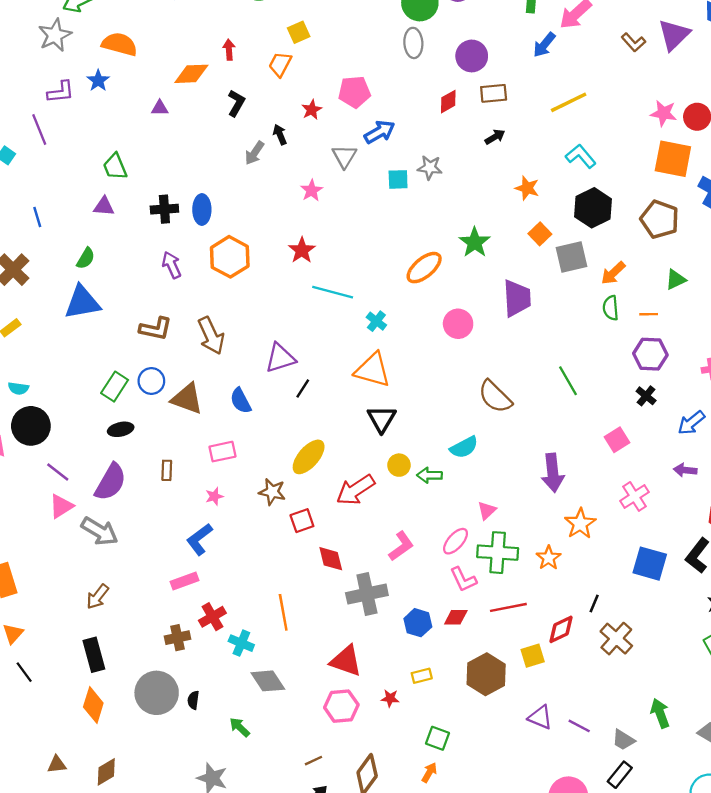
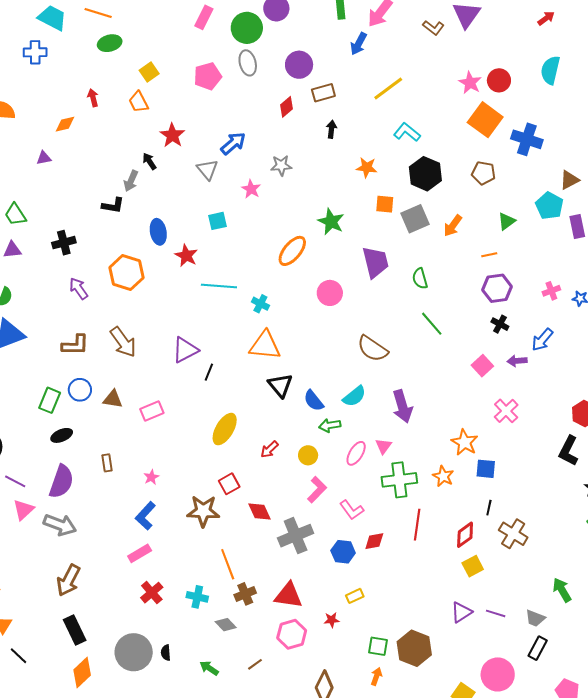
orange trapezoid: (280, 64) -> (139, 102), turned -45
orange diamond: (191, 74) -> (65, 124), size x0.7
pink pentagon: (354, 92) -> (208, 76), moved
black L-shape: (236, 103) -> (113, 205), moved, turned 80
red star: (312, 110) -> (172, 135), size x1.4
pink star: (664, 113) -> (470, 83), turned 30
black arrow: (495, 137) -> (331, 129), turned -42
orange square: (673, 159) -> (485, 120), turned 36
cyan square: (398, 179) -> (218, 221), moved
pink star: (312, 190) -> (251, 189), moved
blue ellipse: (202, 210) -> (158, 232), moved
brown pentagon: (660, 219) -> (484, 173), size x0.7
orange square: (540, 234) -> (385, 204), turned -30
green semicircle: (611, 308) -> (420, 279), moved
brown triangle: (187, 399) -> (113, 399), size x0.7
blue semicircle: (241, 401) -> (314, 401), moved
pink rectangle: (223, 452) -> (152, 411), moved
yellow circle: (399, 465) -> (308, 455), moved
purple arrow: (685, 470) -> (517, 361), moved
purple arrow: (553, 473) -> (402, 406), moved
red arrow: (355, 490) -> (269, 449), size x0.6
brown star: (272, 492) -> (203, 511), moved, size x1.4
pink ellipse: (455, 541) -> (356, 453), moved
blue square: (650, 564) -> (486, 469), moved, size x0.7
pink L-shape: (463, 579) -> (352, 510), moved
brown arrow: (98, 597) -> (68, 580), size x1.4
red line: (508, 607) -> (417, 525), turned -60
red cross: (212, 617) -> (152, 593), moved
brown cross: (178, 638) -> (245, 594), moved
yellow square: (533, 656) -> (473, 566), moved
brown hexagon: (486, 674) -> (414, 648), moved
gray diamond: (268, 681) -> (226, 625), size x0.7
orange diamond: (93, 705) -> (82, 673), turned 40
purple triangle: (540, 717) -> (461, 612), turned -45
brown line: (313, 761) -> (255, 664), moved

